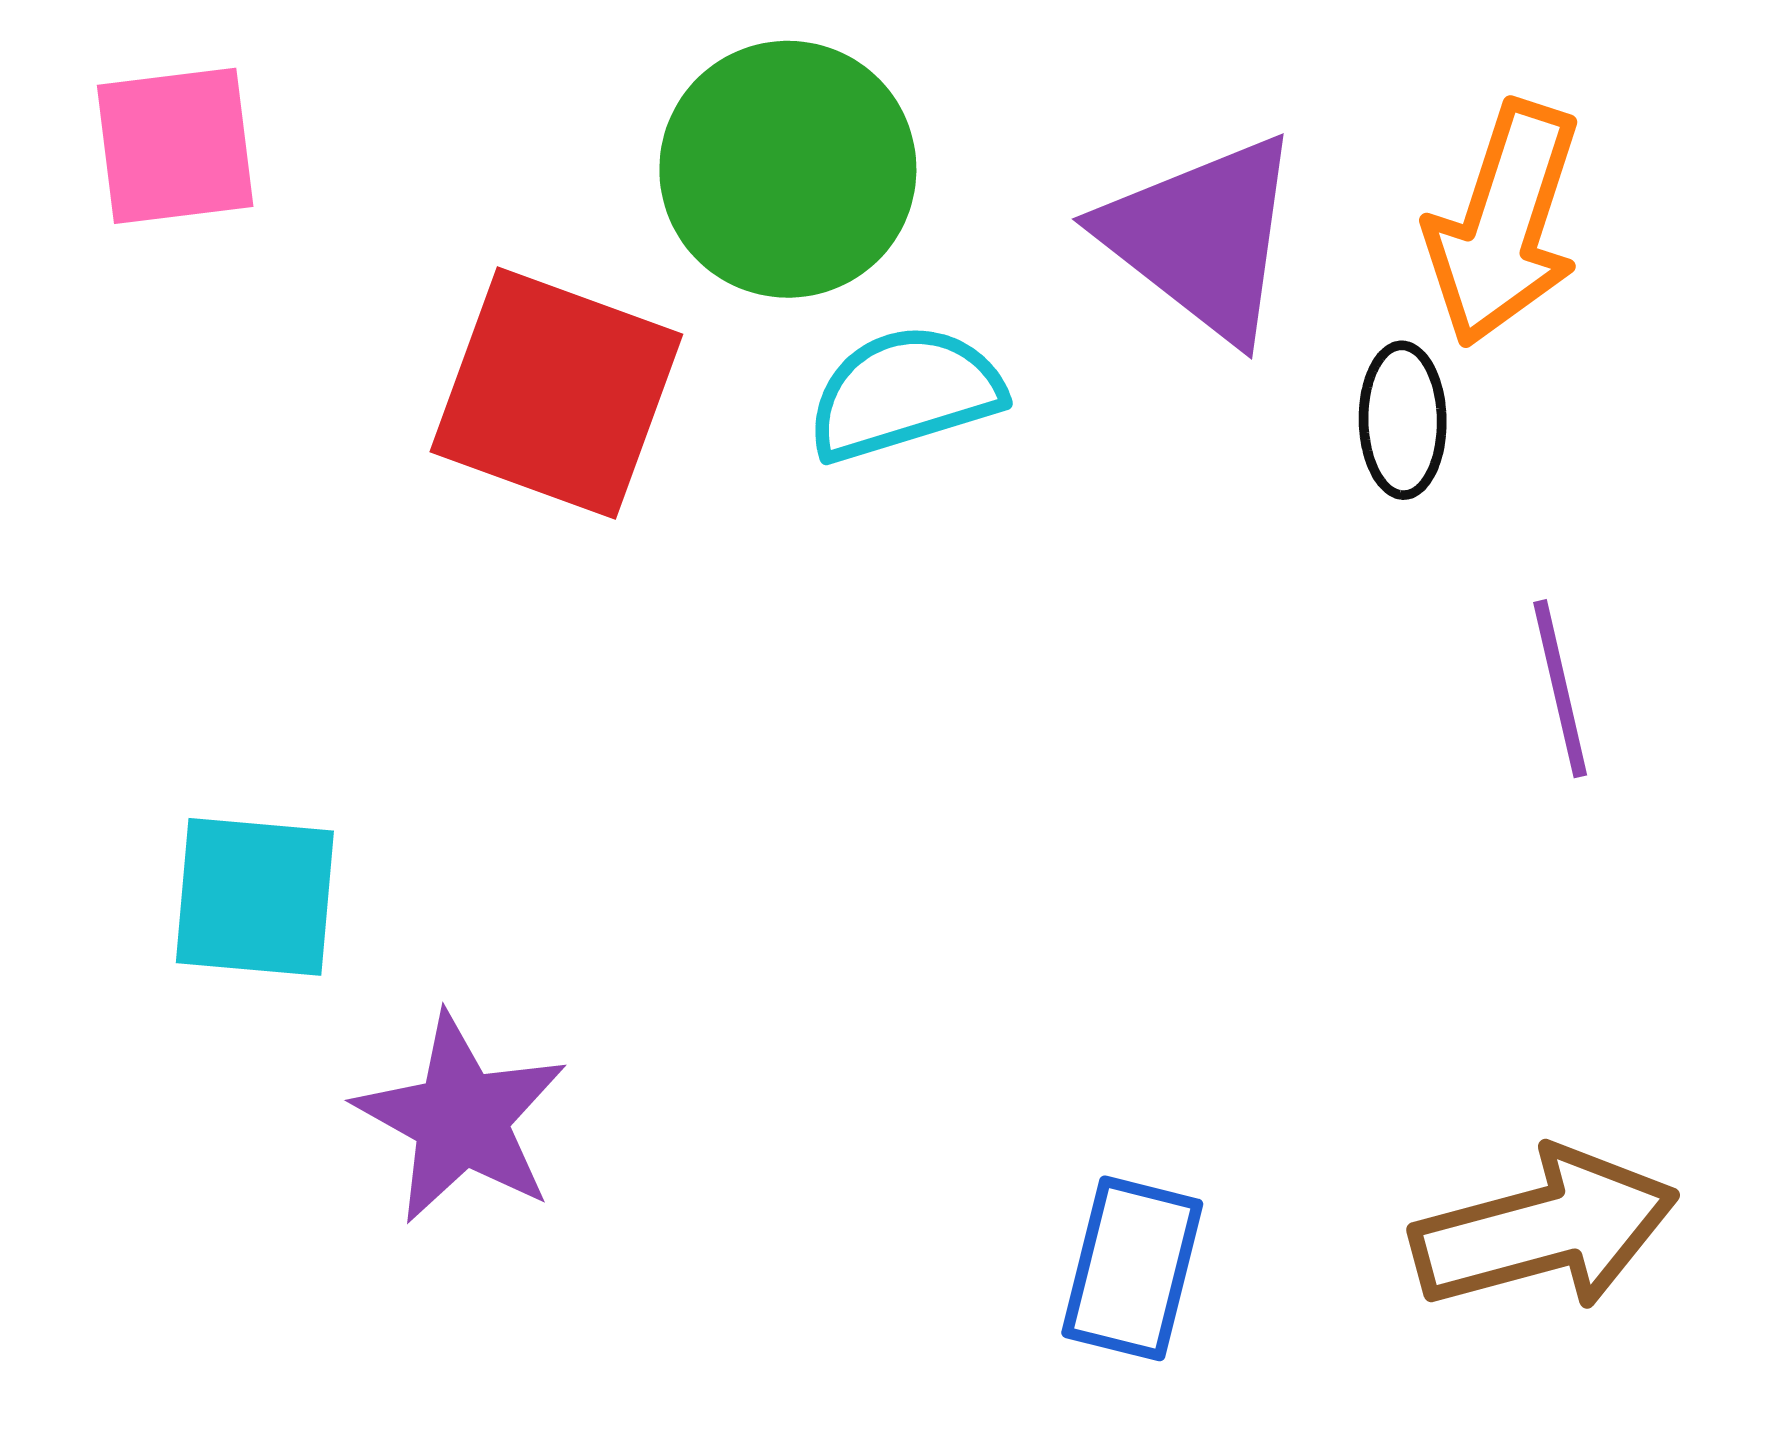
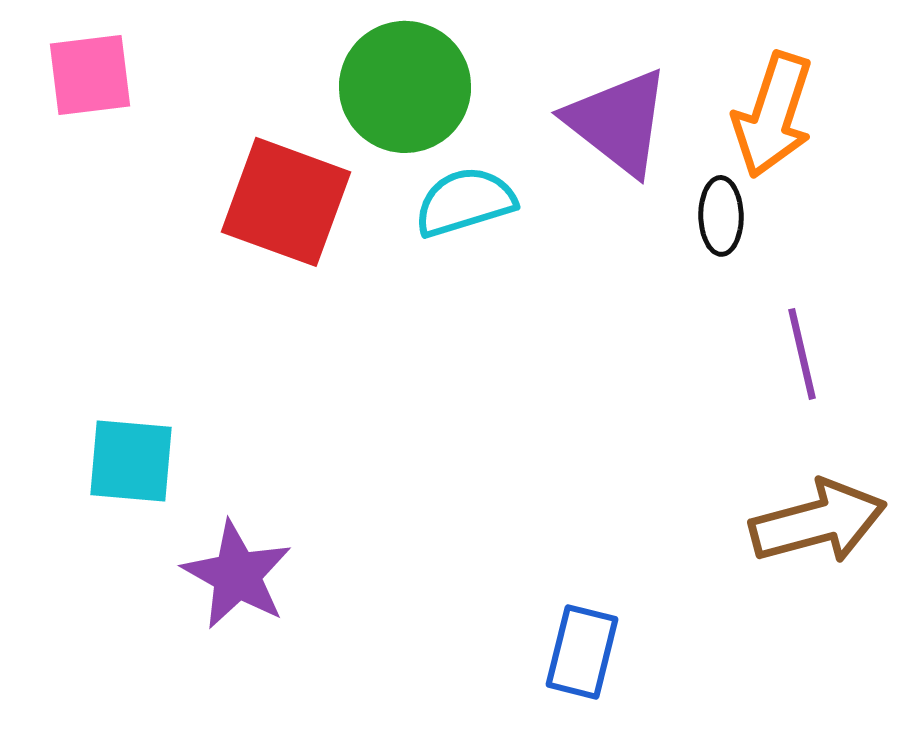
brown arrow: (1545, 1229) -> (818, 522), moved

